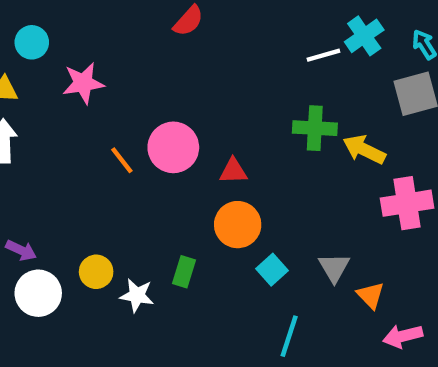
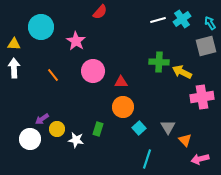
cyan circle: (32, 42) -> (41, 27), moved, size x1.6
white line: (323, 55) -> (158, 20), moved
pink star: (83, 83) -> (76, 41), moved, turned -30
orange line: (122, 160) -> (53, 75), moved
purple arrow: (21, 250) -> (42, 119), moved, turned 120

